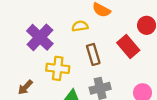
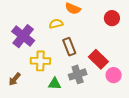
red rectangle: (128, 46) -> (98, 59), moved

